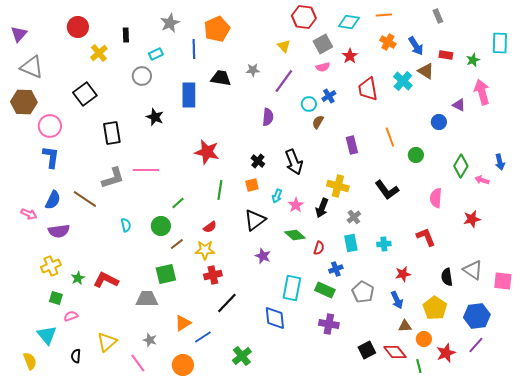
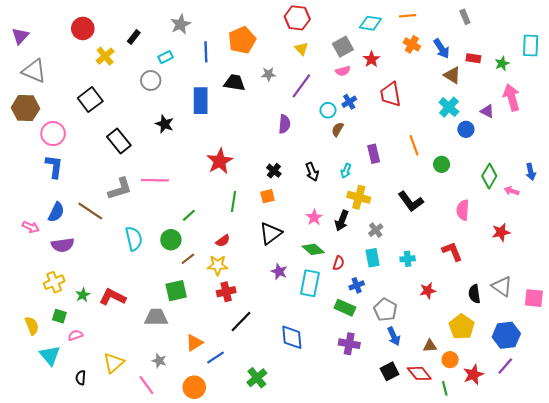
red hexagon: (304, 17) -> (297, 18), moved
orange pentagon: (217, 29) -> (242, 40), moved
black rectangle: (126, 35) -> (134, 37), turned 40
cyan cross: (403, 81) -> (449, 107), moved
black rectangle: (112, 133) -> (119, 141), turned -30
red star: (207, 152) -> (220, 161), turned 30
black arrow: (294, 162) -> (312, 172), size x0.7
cyan arrow: (277, 196) -> (346, 171), moved
cyan semicircle: (126, 225) -> (134, 239), size x1.6
cyan rectangle: (292, 288) -> (310, 283), moved
blue arrow: (397, 300) -> (394, 336), moved
yellow semicircle: (30, 361) -> (32, 326), moved

